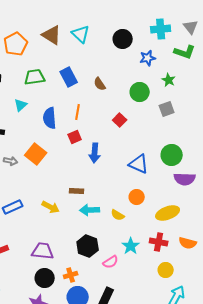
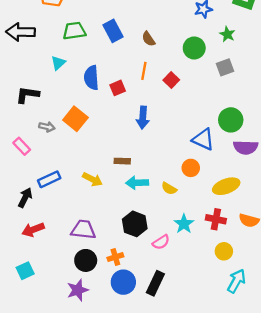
orange line: (78, 112) -> (144, 71), moved
red square: (75, 137) -> (118, 88), moved
blue triangle: (139, 164) -> (203, 139), moved

